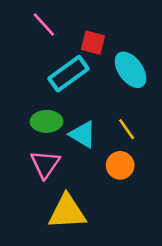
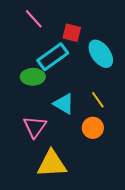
green ellipse: (47, 121) -> (33, 77), moved

